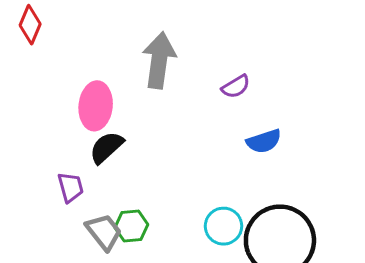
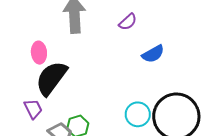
pink ellipse: (96, 106) -> (39, 53), size x0.7
black semicircle: (106, 147) -> (51, 78), size x1.5

